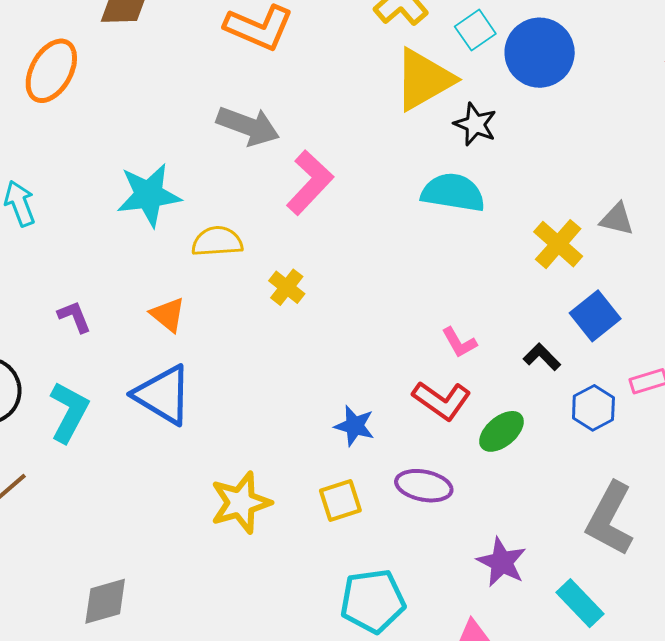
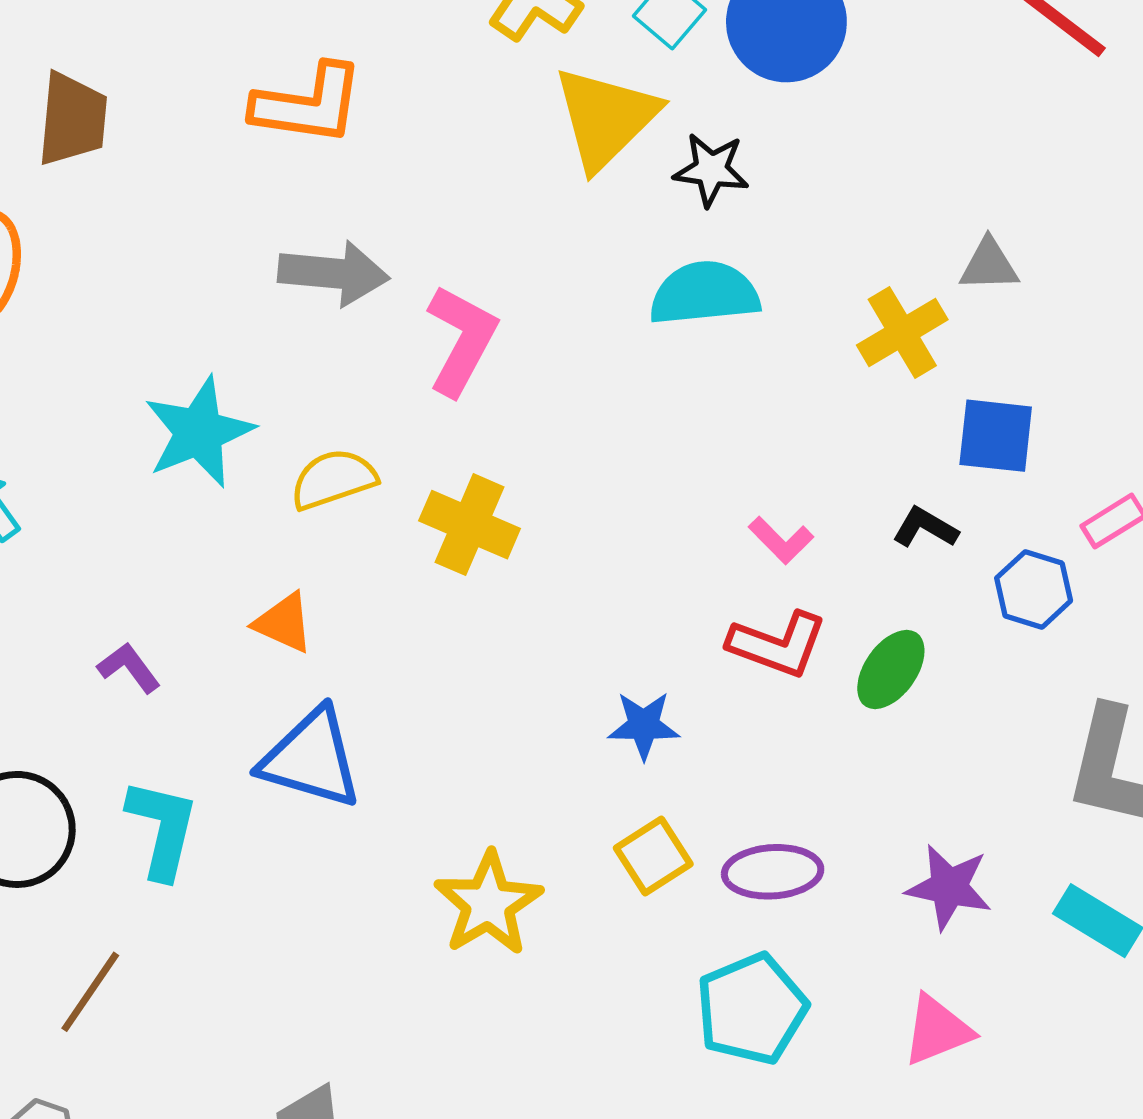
yellow cross: (558, 244) -> (902, 332), turned 33
yellow cross: (287, 287) -> (470, 525), size x1.5
blue square: (595, 316) -> (996, 436), turned -30
purple ellipse: (424, 486) -> (773, 872), moved

